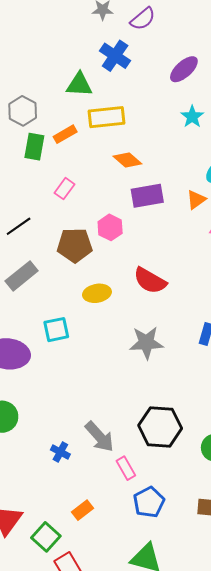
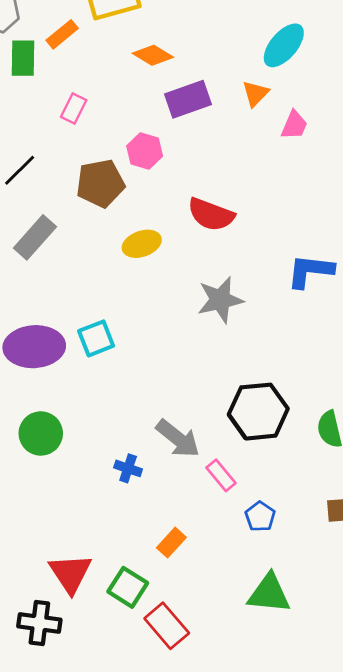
cyan square: (56, 330) -> (96, 338), moved
blue pentagon: (149, 502) -> (260, 517), size x0.7

